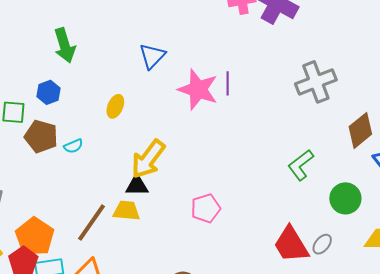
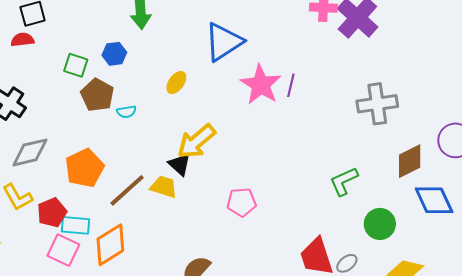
blue triangle: (152, 56) -> (224, 42), size x1.5
black triangle: (137, 186) -> (180, 164), turned 30
orange pentagon: (35, 237) -> (84, 168), moved

